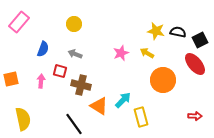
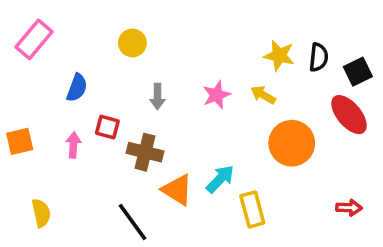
black semicircle: (178, 32) -> (319, 57), turned 84
gray arrow: (75, 54) -> (157, 97), moved, turned -112
yellow semicircle: (23, 119) -> (41, 213), size x0.7

